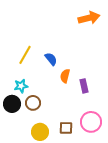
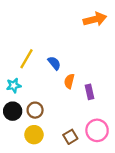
cyan star: (21, 86) -> (14, 85), moved
brown square: (66, 128) -> (70, 137), turned -32
yellow circle: (40, 132) -> (34, 135), moved

